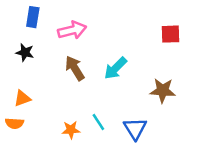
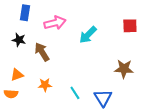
brown arrow: (75, 68) -> (42, 52), moved
cyan arrow: (115, 68) -> (88, 35), moved
orange star: (71, 130) -> (45, 85), moved

